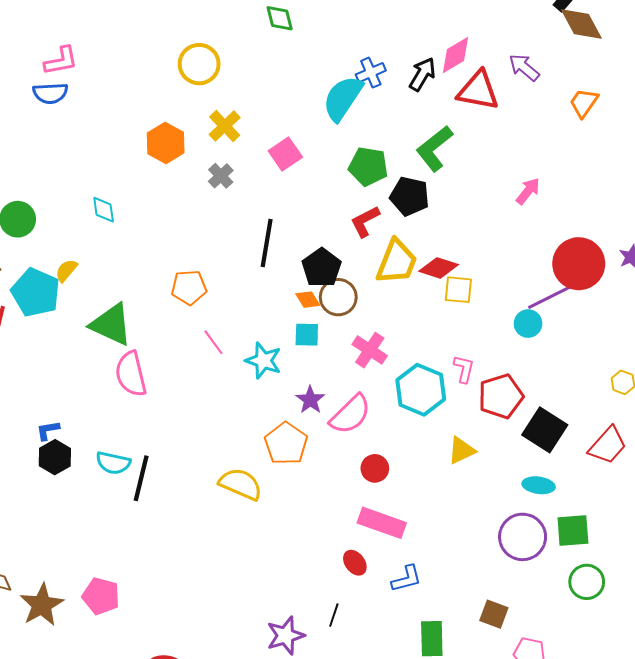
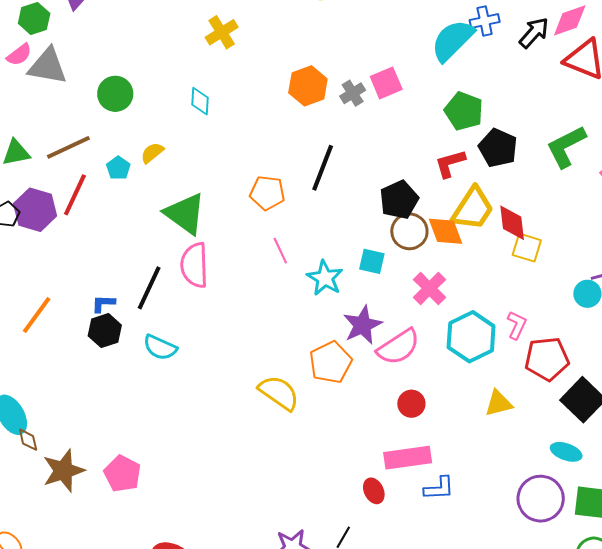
yellow cross: (225, 126) -> (222, 32), moved
orange hexagon: (166, 143) -> (308, 86), moved
green L-shape: (434, 148) -> (566, 146), moved
gray cross: (221, 176) -> (353, 93), moved
black line: (267, 243) -> (323, 168), moved
red diamond: (439, 268) -> (512, 223), turned 54
cyan pentagon: (36, 293) -> (118, 168), size x0.5
orange diamond: (308, 300) -> (446, 231), moved, size x1.5
purple star: (310, 400) -> (362, 325), size x1.4
black line: (141, 478) -> (149, 288), moved
pink rectangle: (382, 523) -> (408, 458), turned -39
blue L-shape: (407, 579) -> (439, 488), moved

